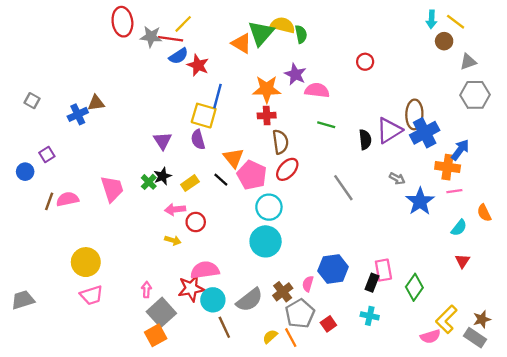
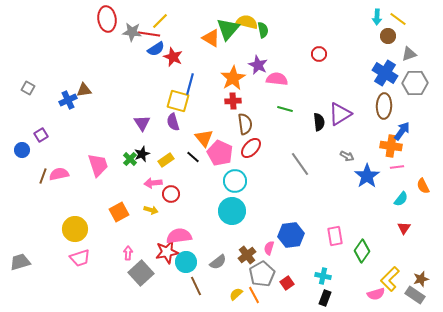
orange star: (267, 89) -> (233, 78), turned -30
brown ellipse: (414, 114) -> (384, 106), moved
blue cross: (425, 133) -> (385, 73), moved, turned -30
black rectangle: (372, 283) -> (325, 298), moved
gray semicircle: (249, 300) -> (218, 262), size x0.7
orange square: (156, 335) -> (119, 212), moved

